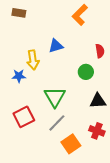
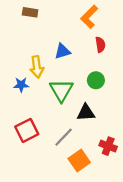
brown rectangle: (19, 13) -> (30, 12), moved
red semicircle: (100, 51) -> (100, 45), moved
green triangle: (55, 97) -> (61, 90), moved
black triangle: (98, 101) -> (86, 113), moved

